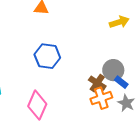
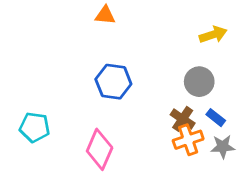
gray circle: (113, 70) -> (199, 82), moved
gray star: (126, 103) -> (223, 147), turned -30

